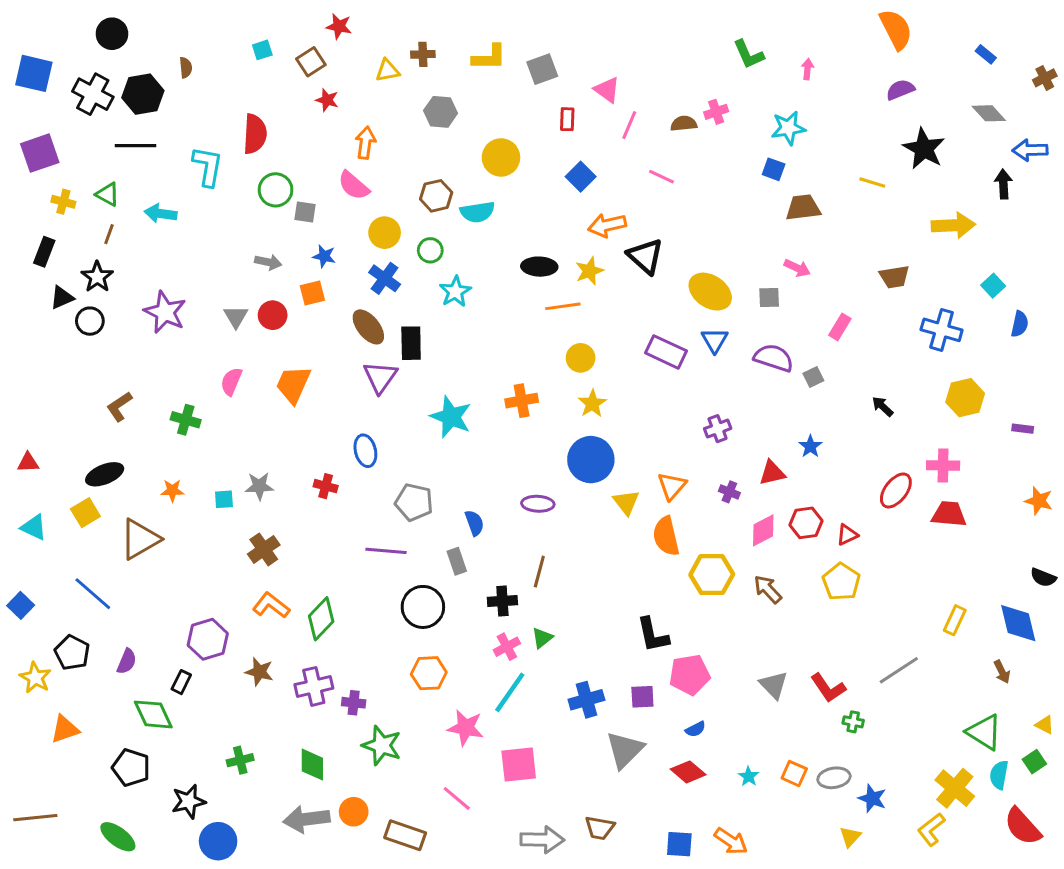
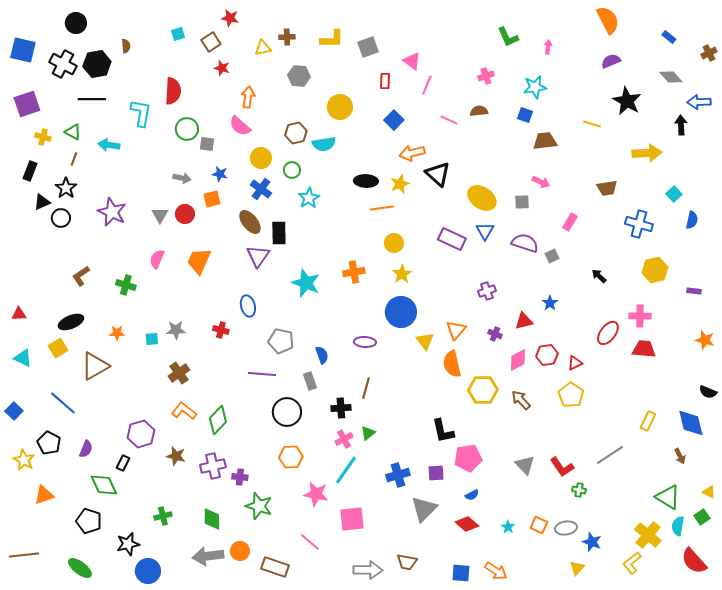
brown semicircle: (684, 124) -> (479, 111), moved

